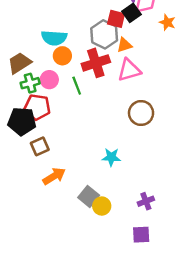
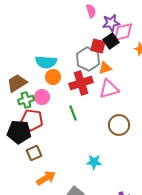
green line: (77, 86) -> (73, 113), moved

